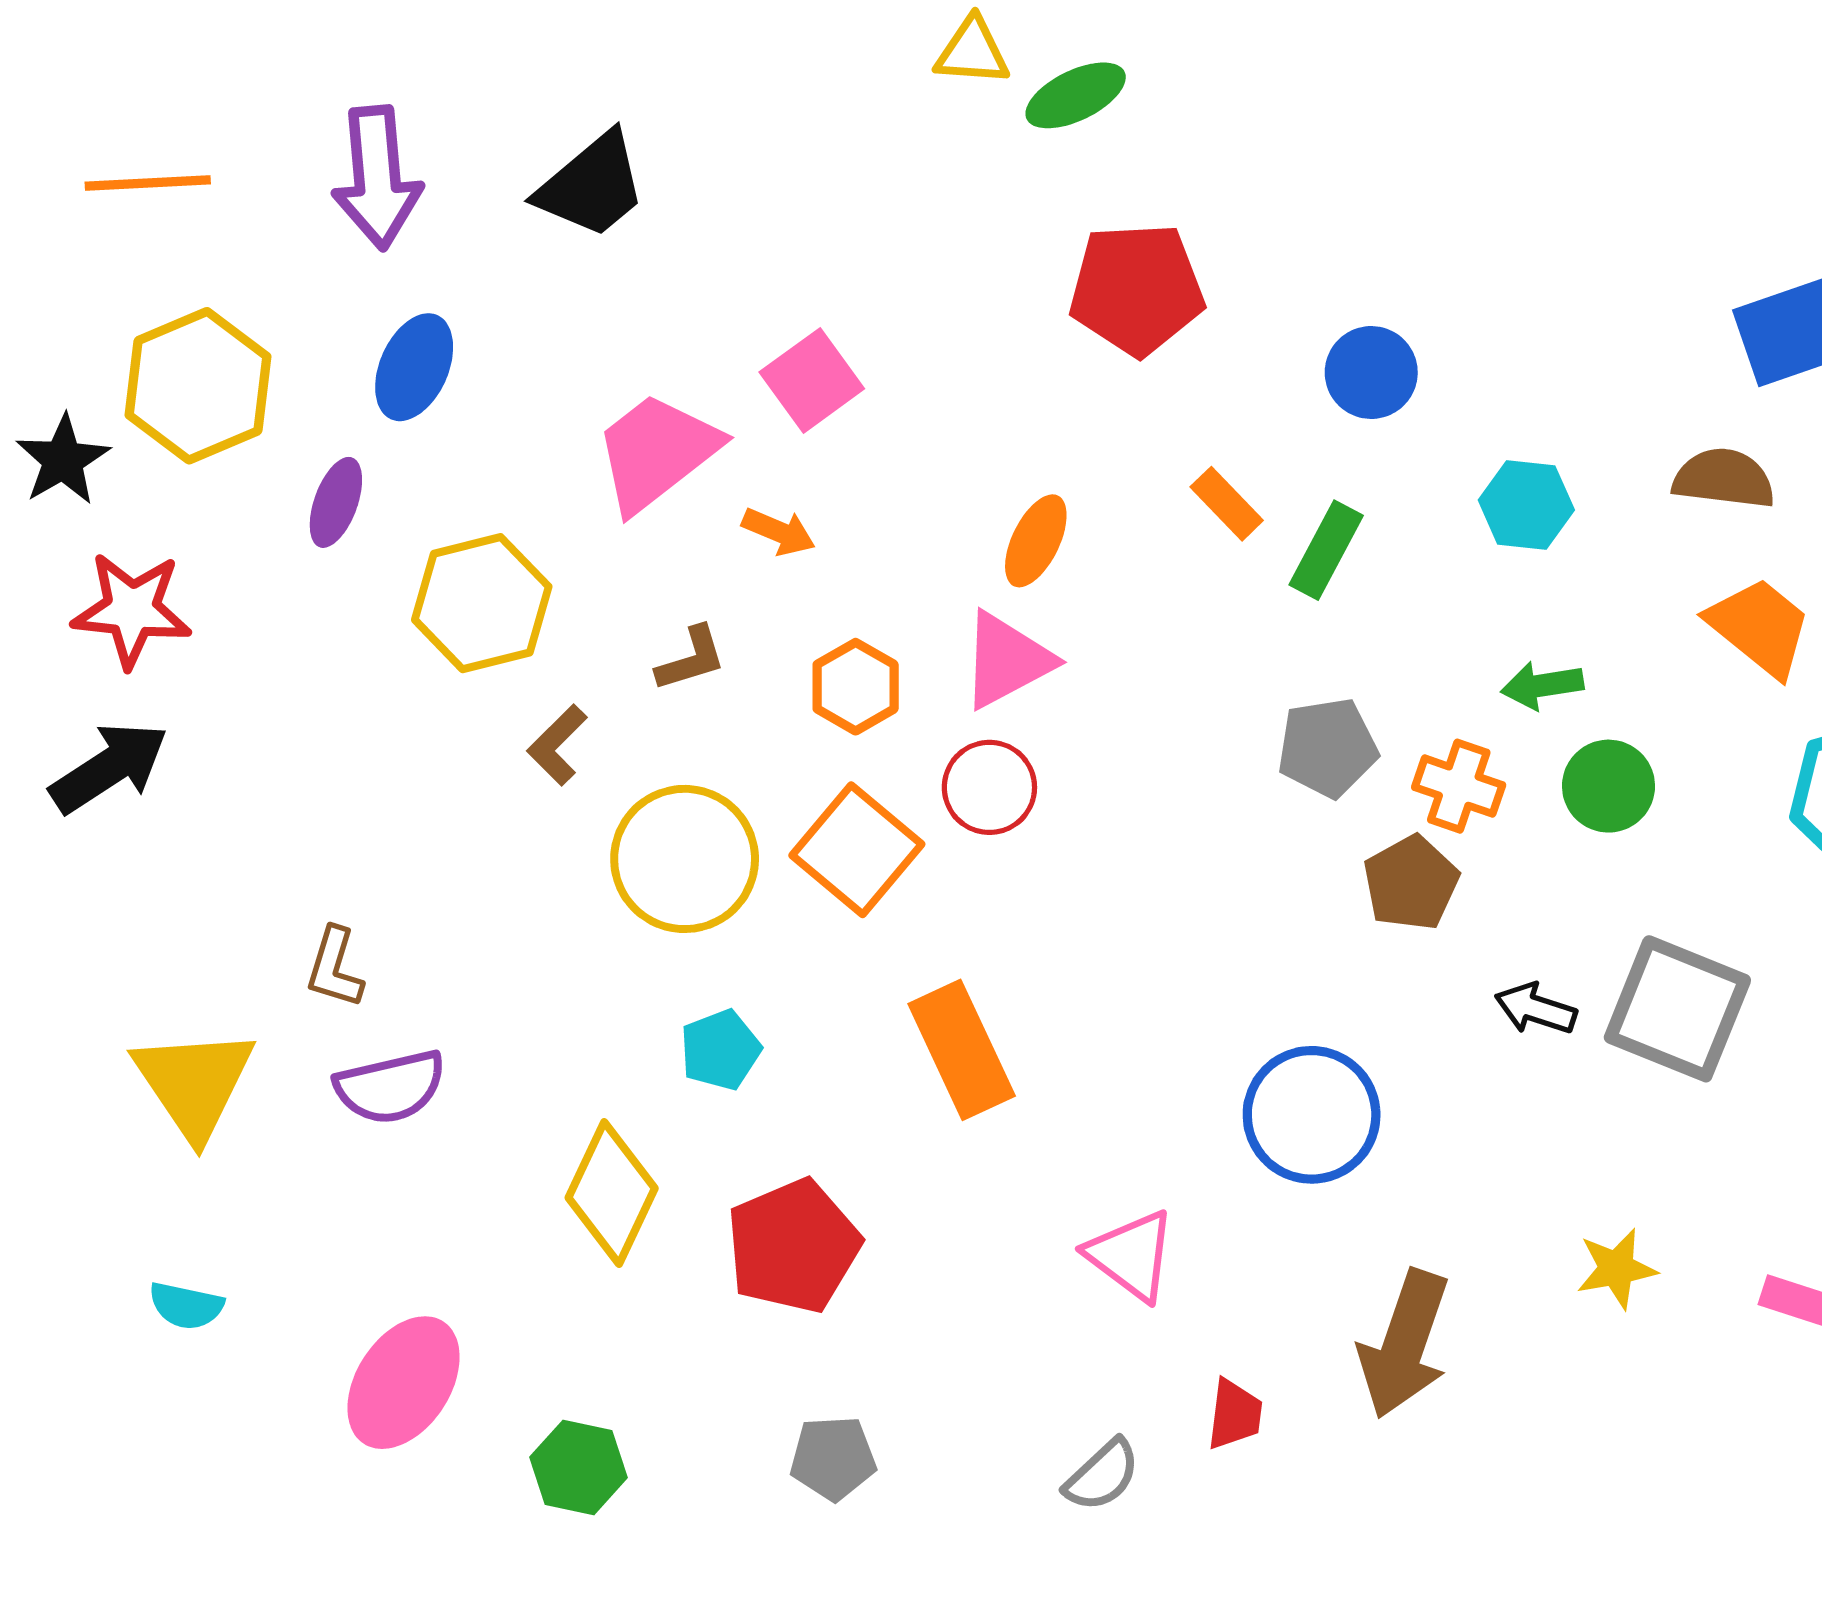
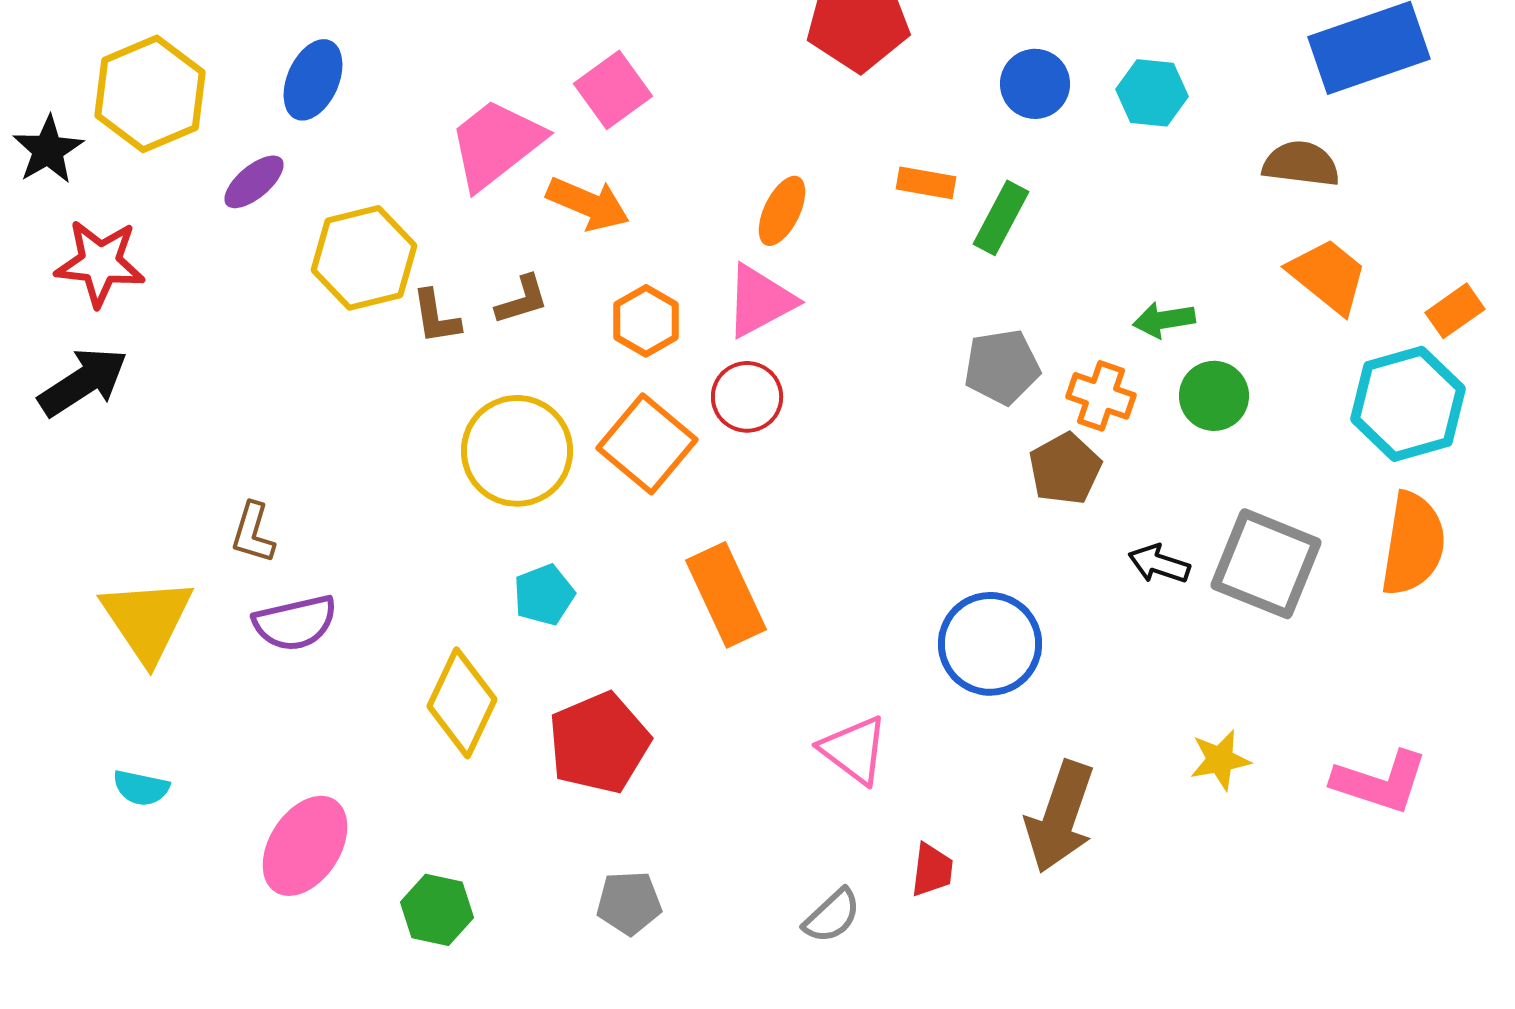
purple ellipse: (336, 502) -> (254, 182), turned 30
orange rectangle: (1227, 504) -> (926, 183), turned -36
cyan hexagon: (1526, 505) -> (1152, 93), moved
orange arrow: (779, 532) -> (588, 204), size x1.5
brown L-shape: (557, 745) -> (436, 317), moved, turned -54

